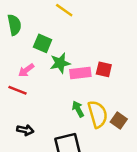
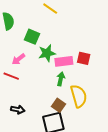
green arrow: (78, 109) -> (61, 79), moved, turned 40
brown square: (119, 120) -> (59, 105), moved

